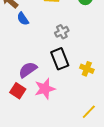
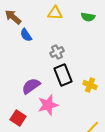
gray cross: (62, 32) -> (57, 52), moved
red square: (18, 91) -> (18, 118), moved

